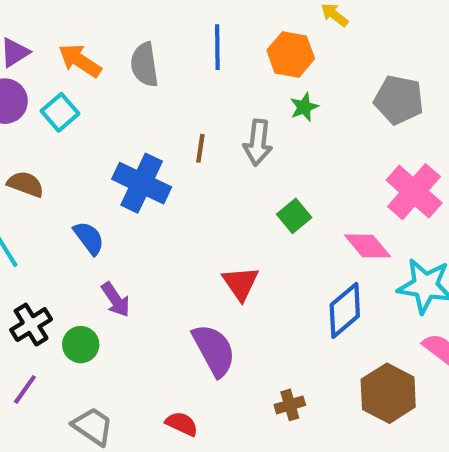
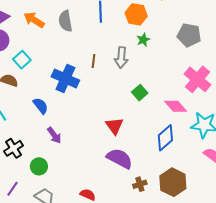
cyan square: (60, 112) -> (22, 60), moved
green circle: (81, 345) -> (39, 166), moved
purple semicircle: (214, 350) -> (120, 158), moved, turned -32
purple line: (25, 389) -> (12, 189), moved
brown hexagon: (388, 393) -> (173, 182), moved

